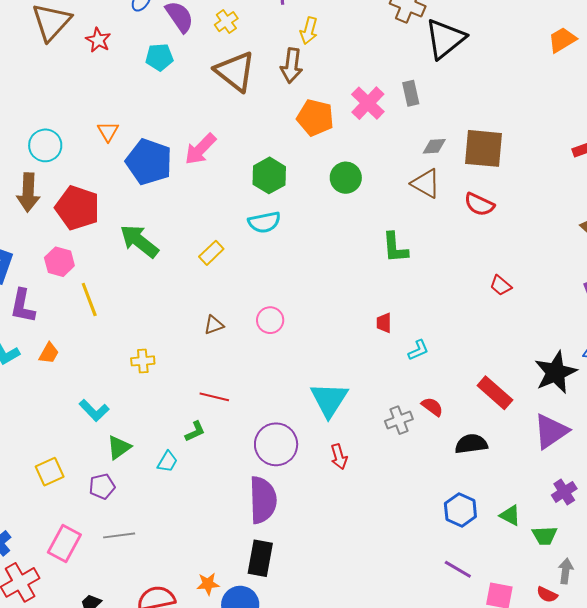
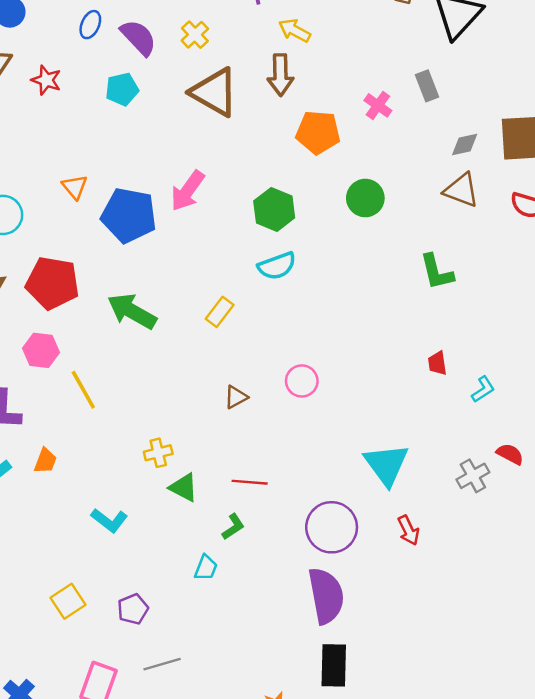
yellow arrow: (309, 31) -> (295, 30), turned 112
pink cross: (368, 103) -> (378, 105), size x0.7
green triangle: (119, 447) -> (184, 487), moved, turned -48

